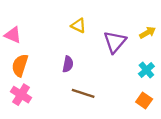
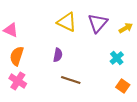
yellow triangle: (78, 26) -> (67, 22), size x1.5
purple triangle: (115, 42) -> (98, 23), moved
cyan cross: (146, 70) -> (117, 58), moved

